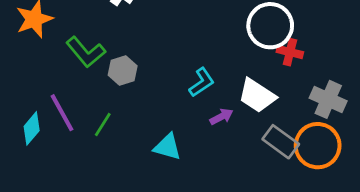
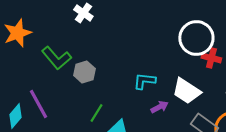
cyan L-shape: (202, 82) -> (144, 81), turned -140
green line: (103, 125) -> (96, 113), moved

